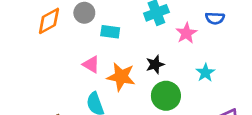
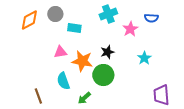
pink triangle: (91, 64) -> (60, 52), turned -40
green circle: (166, 96) -> (103, 75), moved

